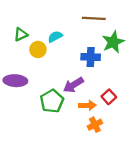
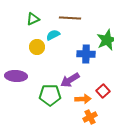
brown line: (94, 18) -> (70, 18), moved
green triangle: (21, 34) -> (33, 19), moved
green pentagon: (52, 101) -> (50, 95), turned 30

